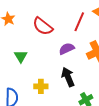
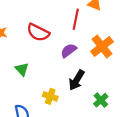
black arrow: (68, 77) -> (77, 80), turned -114
yellow cross: (41, 86) -> (50, 96), turned 32

